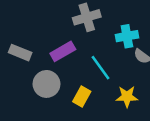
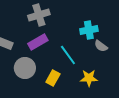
gray cross: (87, 17) -> (39, 15), moved

